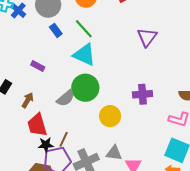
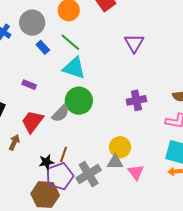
brown arrow: (28, 100) -> (14, 142), moved
yellow circle: (110, 116) -> (120, 147), moved
red trapezoid: (37, 125) -> (32, 122), moved, turned 60

